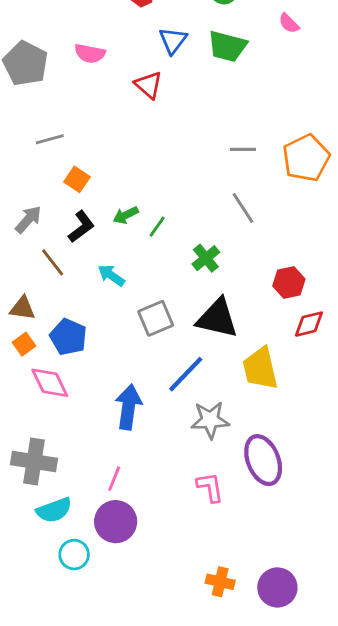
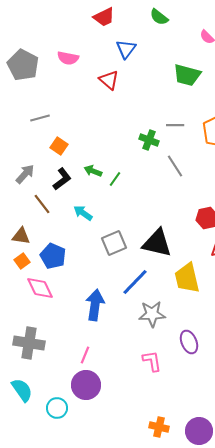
green trapezoid: (227, 46) -> (187, 75), moved
green arrow: (126, 215) -> (93, 171), turned 48
green cross: (206, 258) -> (149, 140), moved, turned -30
purple ellipse: (263, 460) -> (189, 342), size x0.7
cyan semicircle: (54, 510) -> (22, 390), moved, turned -105

